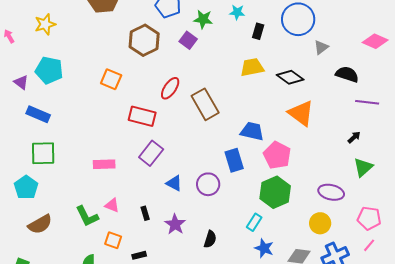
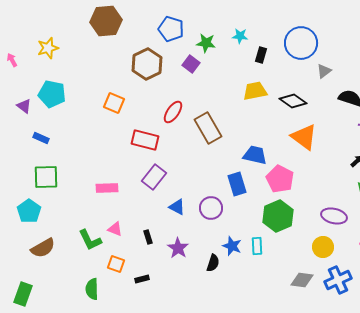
blue rectangle: (38, 114) -> (41, 138), size x0.7
cyan rectangle: (254, 222) -> (257, 246), turned -36
blue star: (264, 248) -> (232, 246), moved

